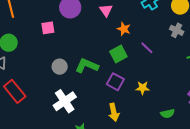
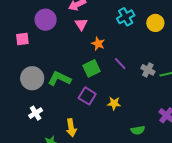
gray cross: (177, 30) -> (148, 70), moved
gray circle: (60, 67) -> (32, 78), size x1.5
white cross: (65, 101) -> (36, 113), size x0.6
yellow arrow: (114, 112) -> (71, 128), moved

